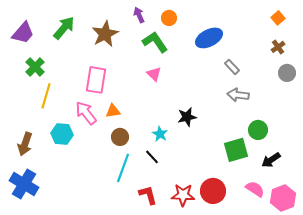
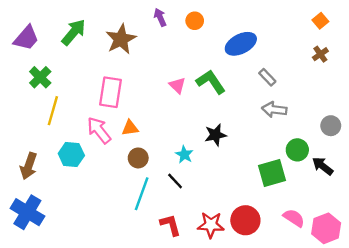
green L-shape: (155, 42) -> (211, 82), moved
gray circle: (287, 73) -> (331, 126), moved
black arrow: (271, 160) -> (323, 166), moved, turned 72

